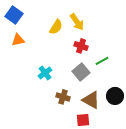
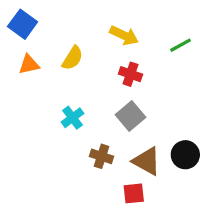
yellow arrow: (77, 22) -> (124, 35), turned -30
yellow semicircle: (56, 27) -> (72, 58), moved
green line: (102, 61) -> (180, 45), moved

